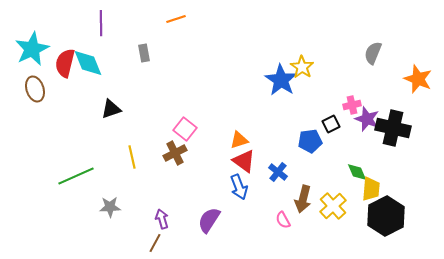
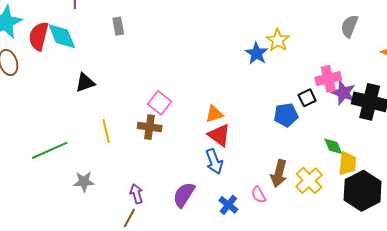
blue star: (281, 80) -> (257, 53), size x0.7
pink cross: (352, 105) -> (328, 79), size x1.4
brown cross: (175, 153) -> (150, 127), turned 35
blue cross: (278, 172) -> (228, 205), moved

